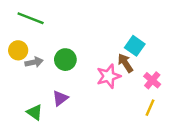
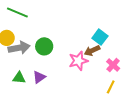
gray arrow: (34, 62) -> (19, 48), size x1.5
brown arrow: (125, 63) -> (92, 51), turned -84
green triangle: (35, 112) -> (19, 78), moved, turned -32

